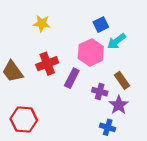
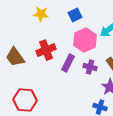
blue square: (101, 25) -> (75, 15), moved
purple cross: (100, 92) -> (90, 67), moved

